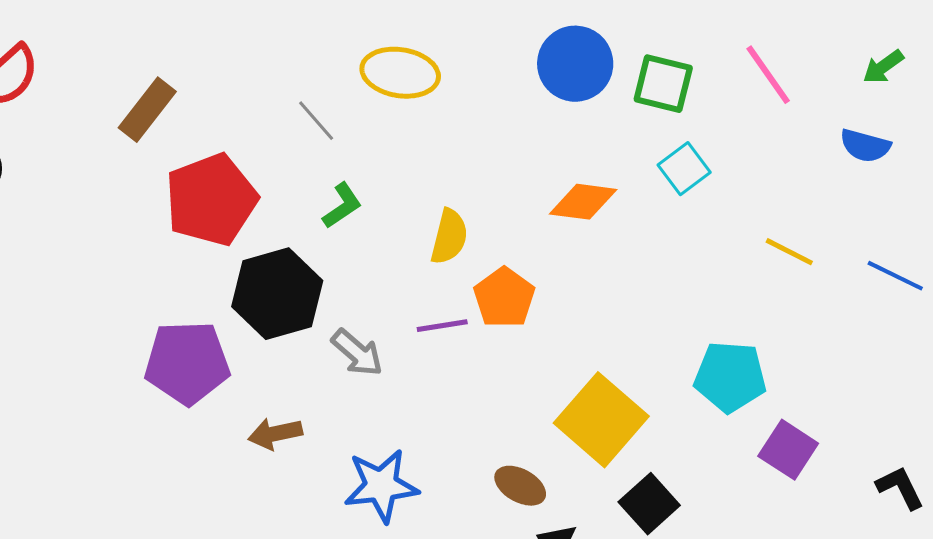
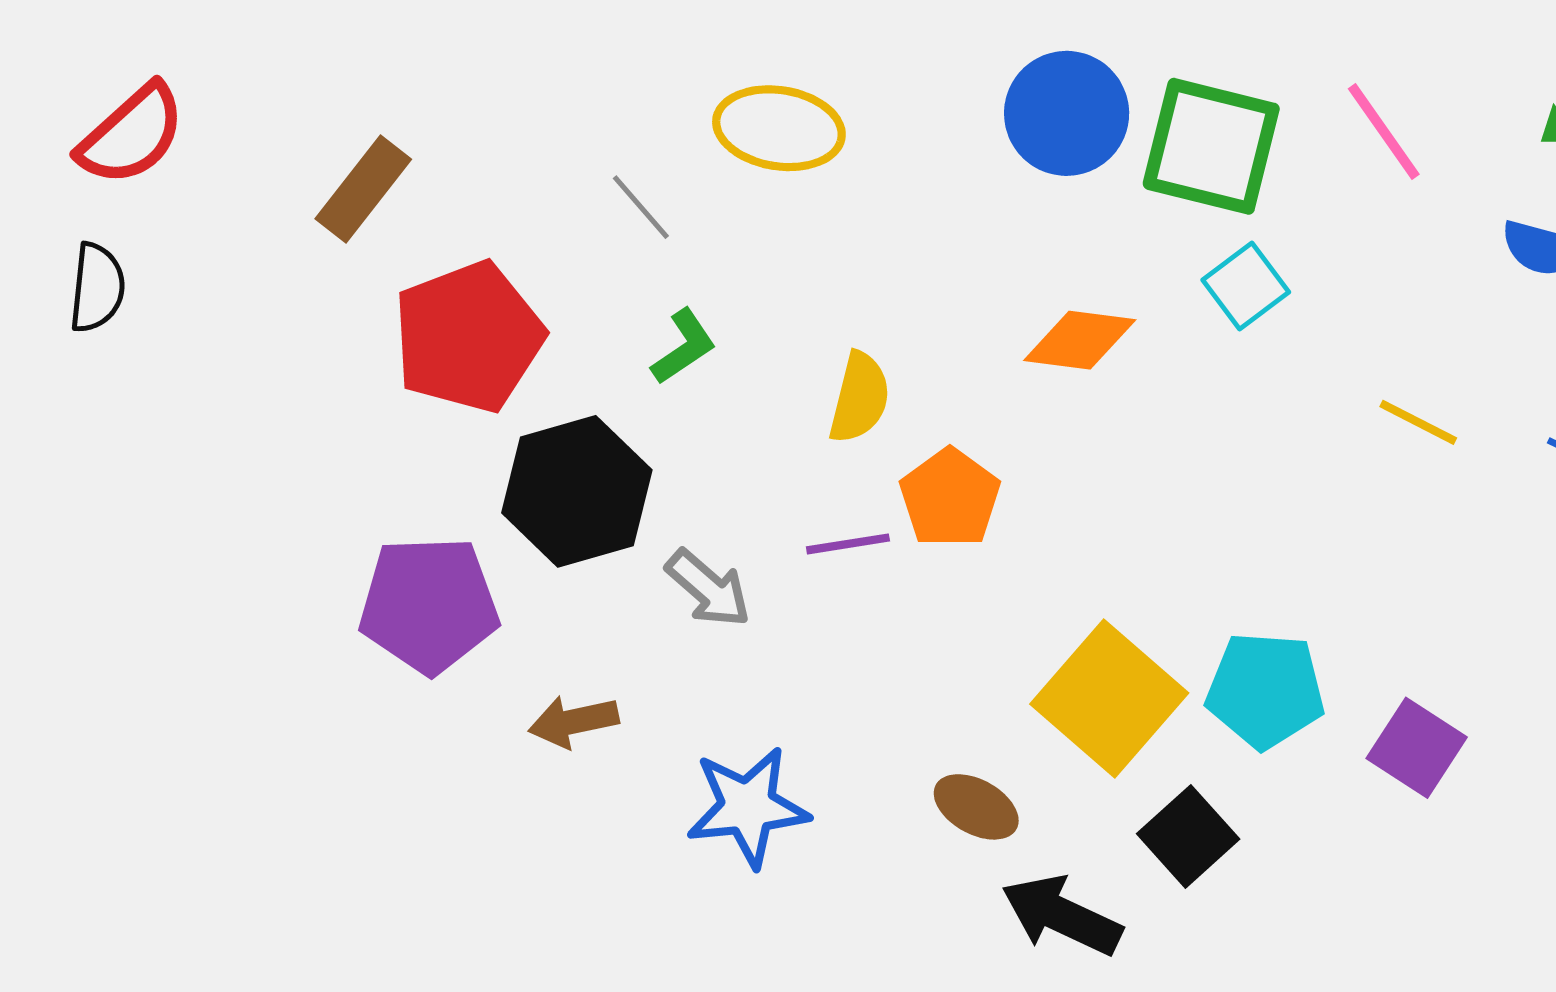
green square: (663, 84) -> (1211, 146), size x1.4
cyan pentagon: (730, 377) -> (1265, 690), moved

